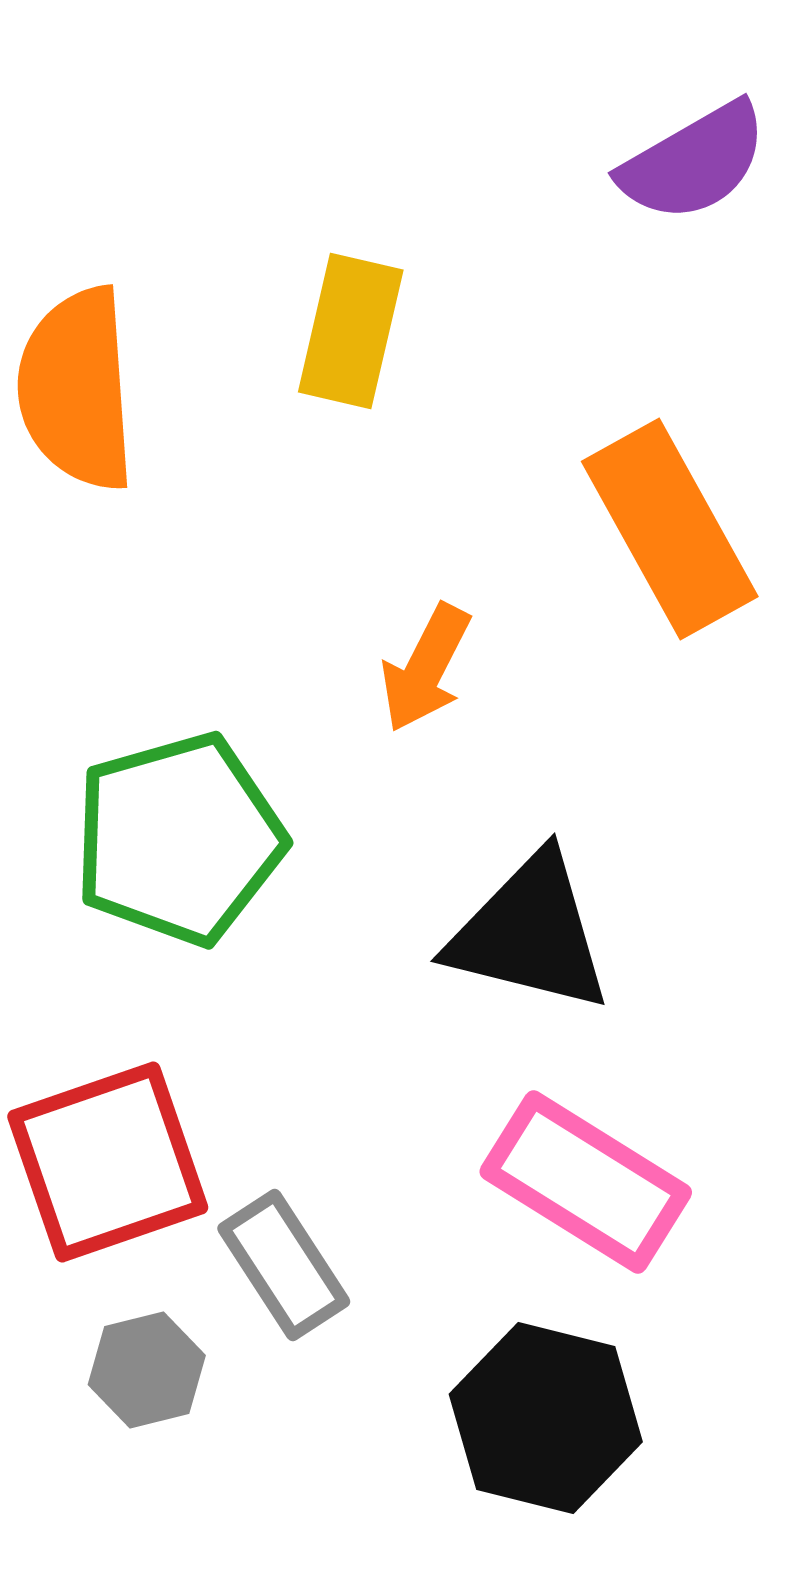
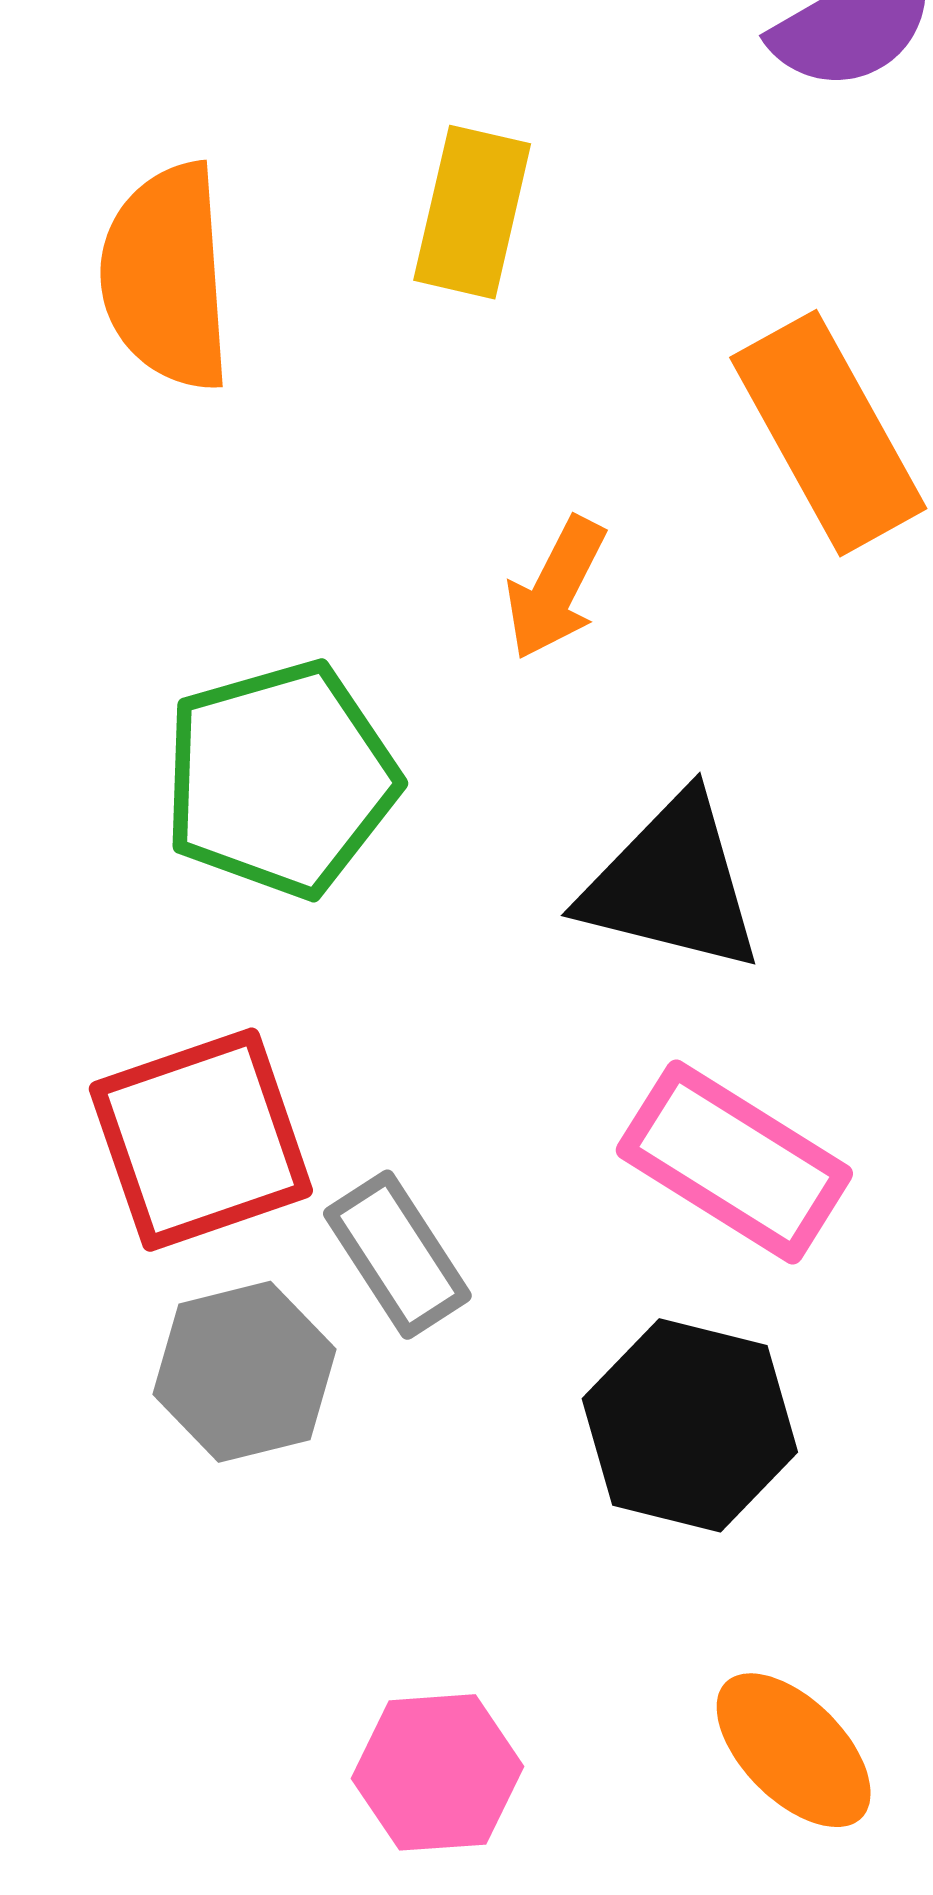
gray hexagon: (147, 1370) -> (244, 1372), size x1.4

